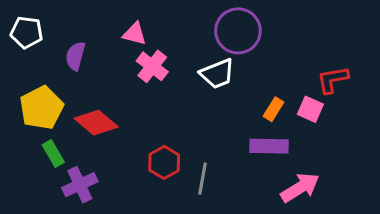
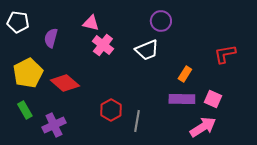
purple circle: (238, 31) -> (161, 21), size x0.7
pink square: (310, 109) -> (213, 99), moved
green rectangle: (53, 154) -> (25, 110), moved

